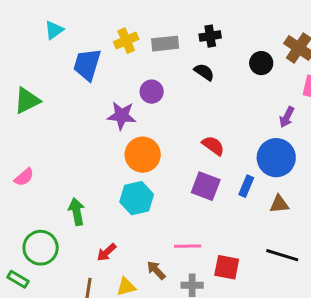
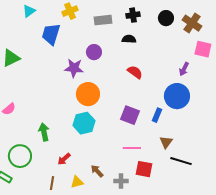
yellow cross: (126, 41) -> (70, 11), moved
black circle: (261, 63) -> (166, 18), moved
black semicircle: (204, 72) -> (129, 39), turned -32
red semicircle: (213, 146) -> (135, 72), moved
brown triangle: (279, 204) -> (166, 142), moved, turned -48
pink line: (188, 246) -> (132, 148), moved

